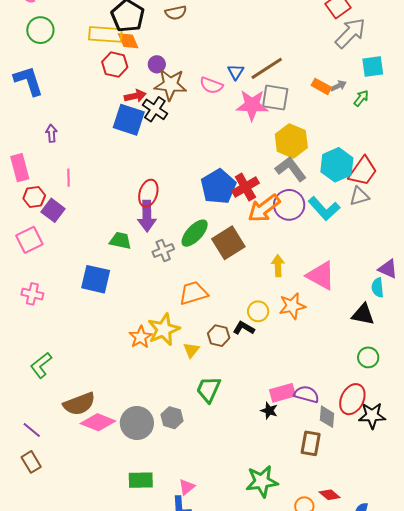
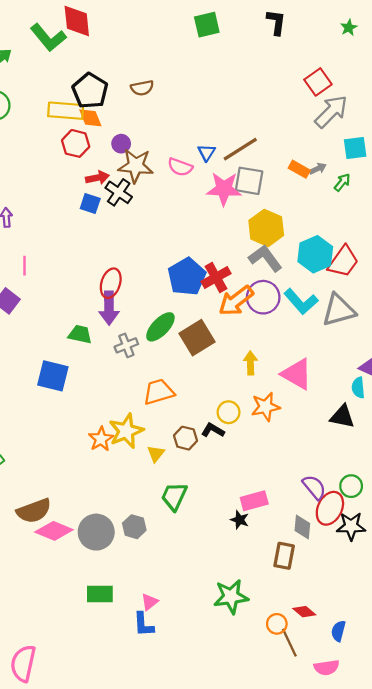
blue square: (129, 120) -> (90, 203), size x0.6
gray triangle: (359, 196) -> (339, 310), moved, size x1.6
green circle: (368, 357) -> (351, 486), moved
purple semicircle: (306, 394) -> (314, 487), moved, turned 35

